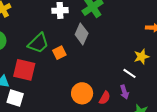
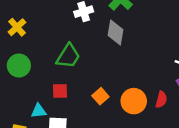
orange square: (59, 53) -> (100, 96), moved
red square: (24, 70) -> (60, 91), size x0.6

